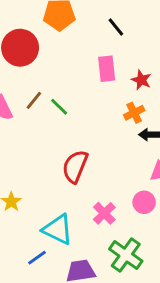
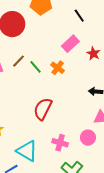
pink rectangle: (107, 69) -> (70, 44), turned 48
orange cross: (134, 113) -> (58, 68), moved, turned -32
pink cross: (104, 213) -> (60, 143), turned -35

